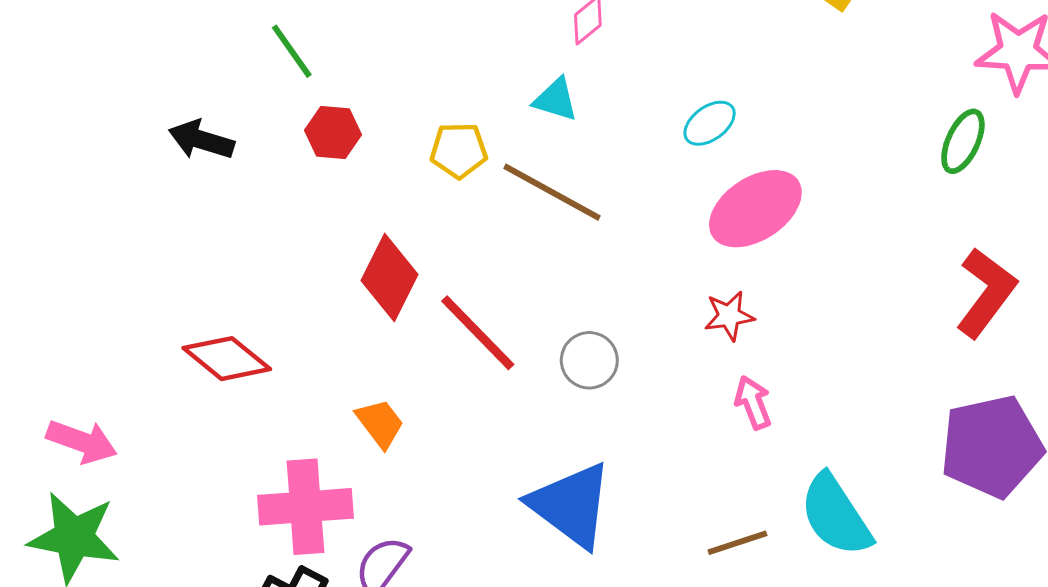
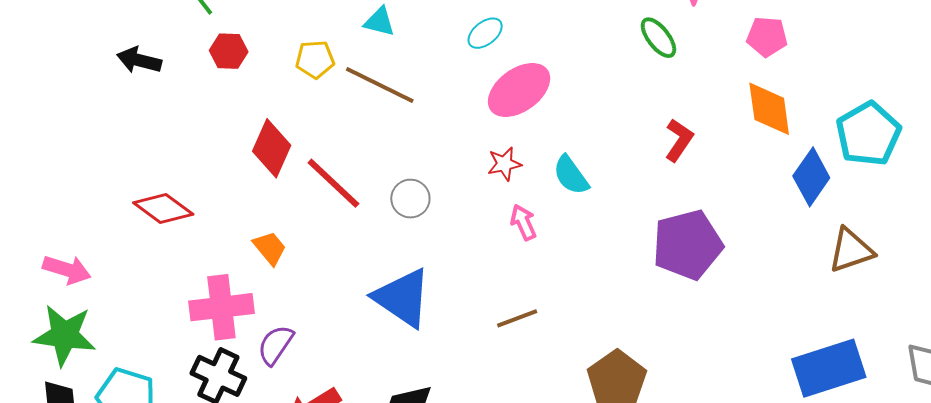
green ellipse: (963, 141) -> (658, 38), turned -60
red L-shape: (986, 293) -> (679, 140), size x0.7
cyan semicircle: (836, 515) -> (571, 175), moved, size x0.7

